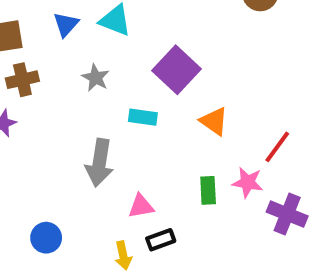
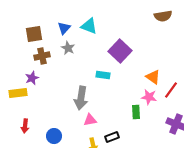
gray star: (95, 78) -> (68, 48), moved
orange triangle: (214, 121) -> (153, 77), moved
pink star: (248, 182) -> (149, 97), moved
pink triangle: (141, 206) -> (90, 120), moved

